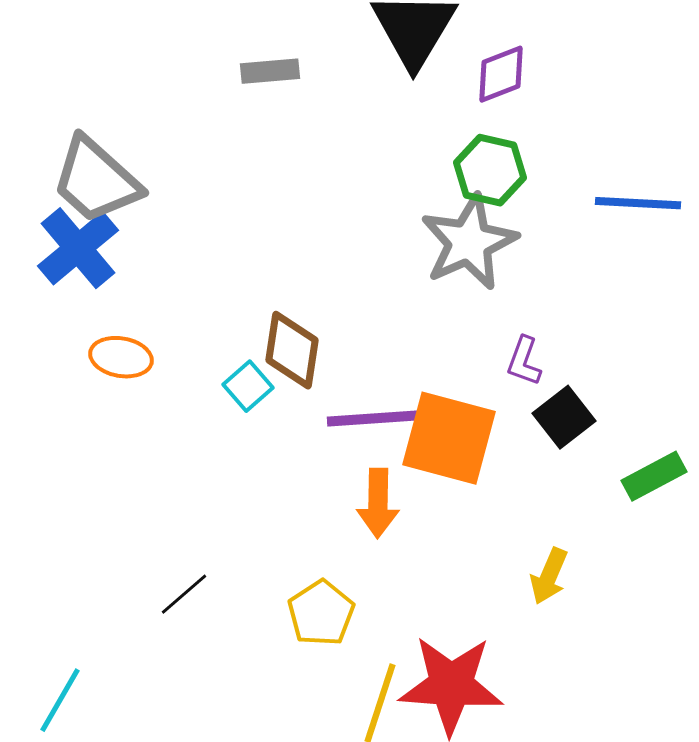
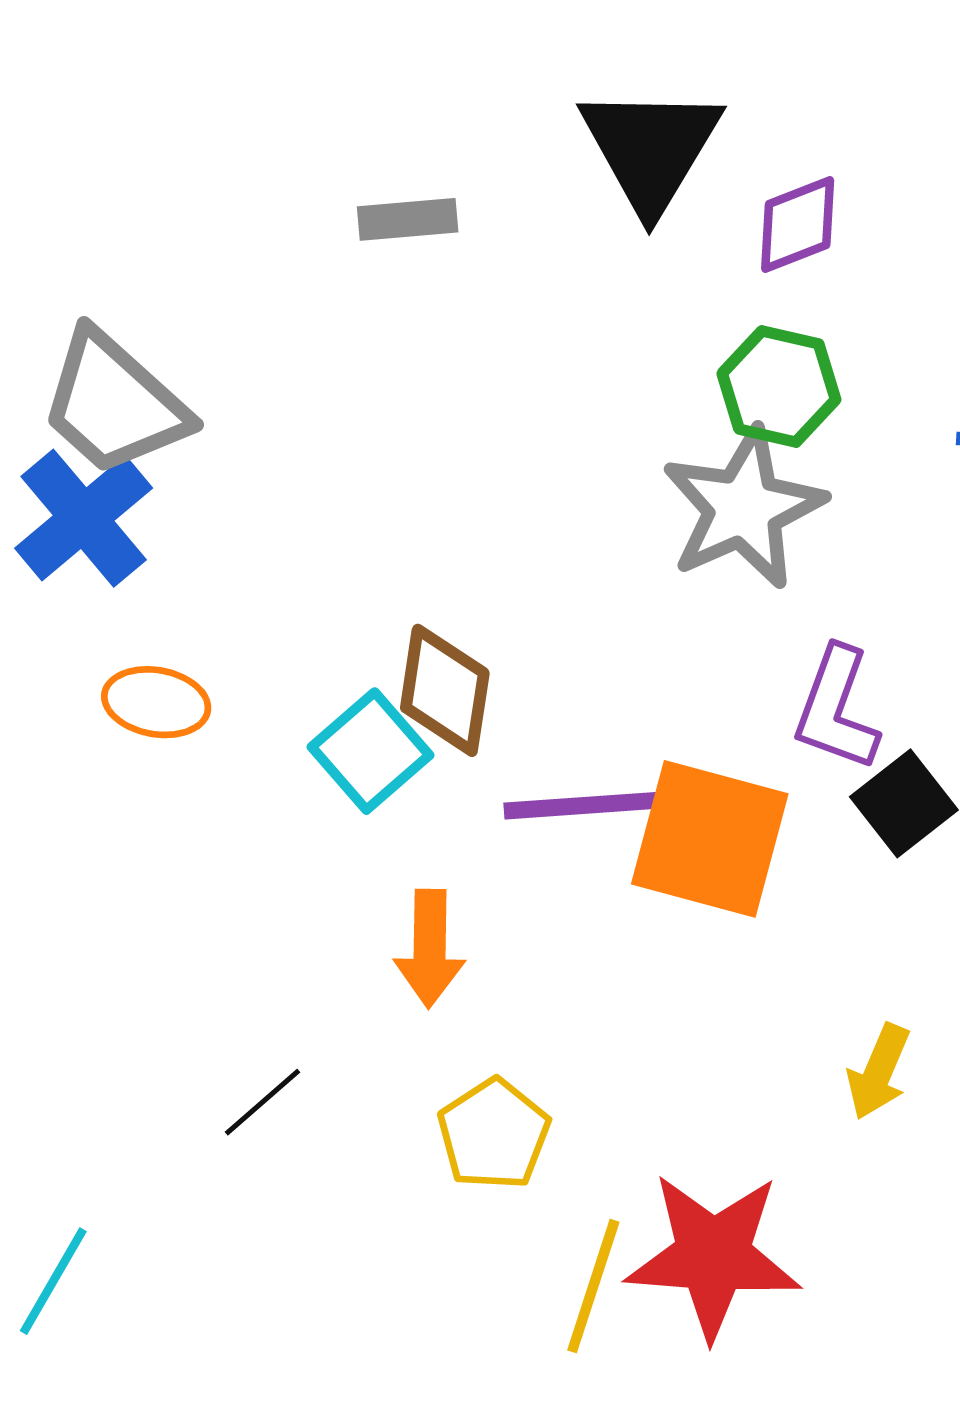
purple L-shape: (524, 361) -> (836, 709), size x1.5
cyan square: (248, 386) -> (371, 751), size x1.4
orange arrow: (378, 503) -> (430, 949), moved

